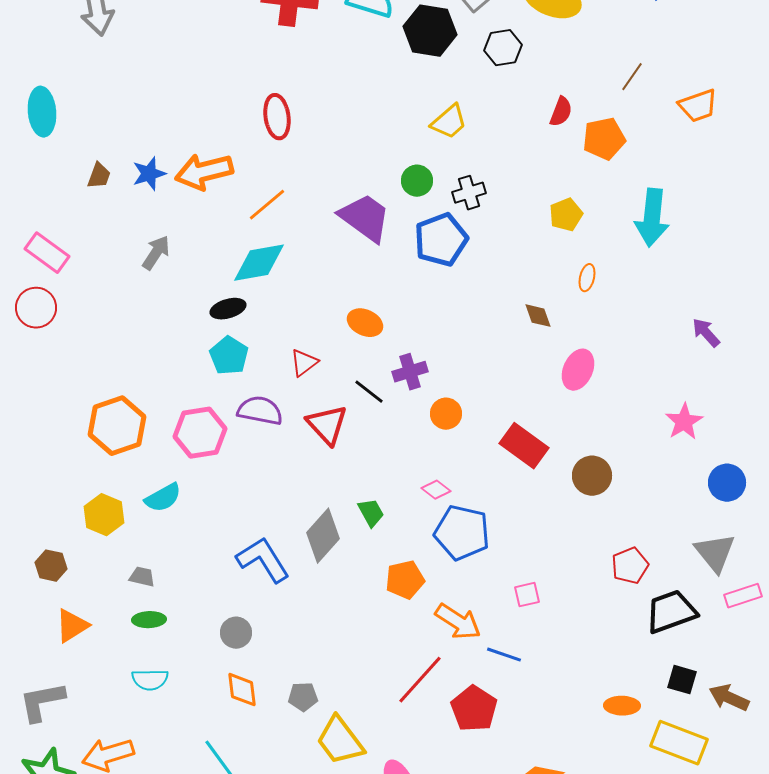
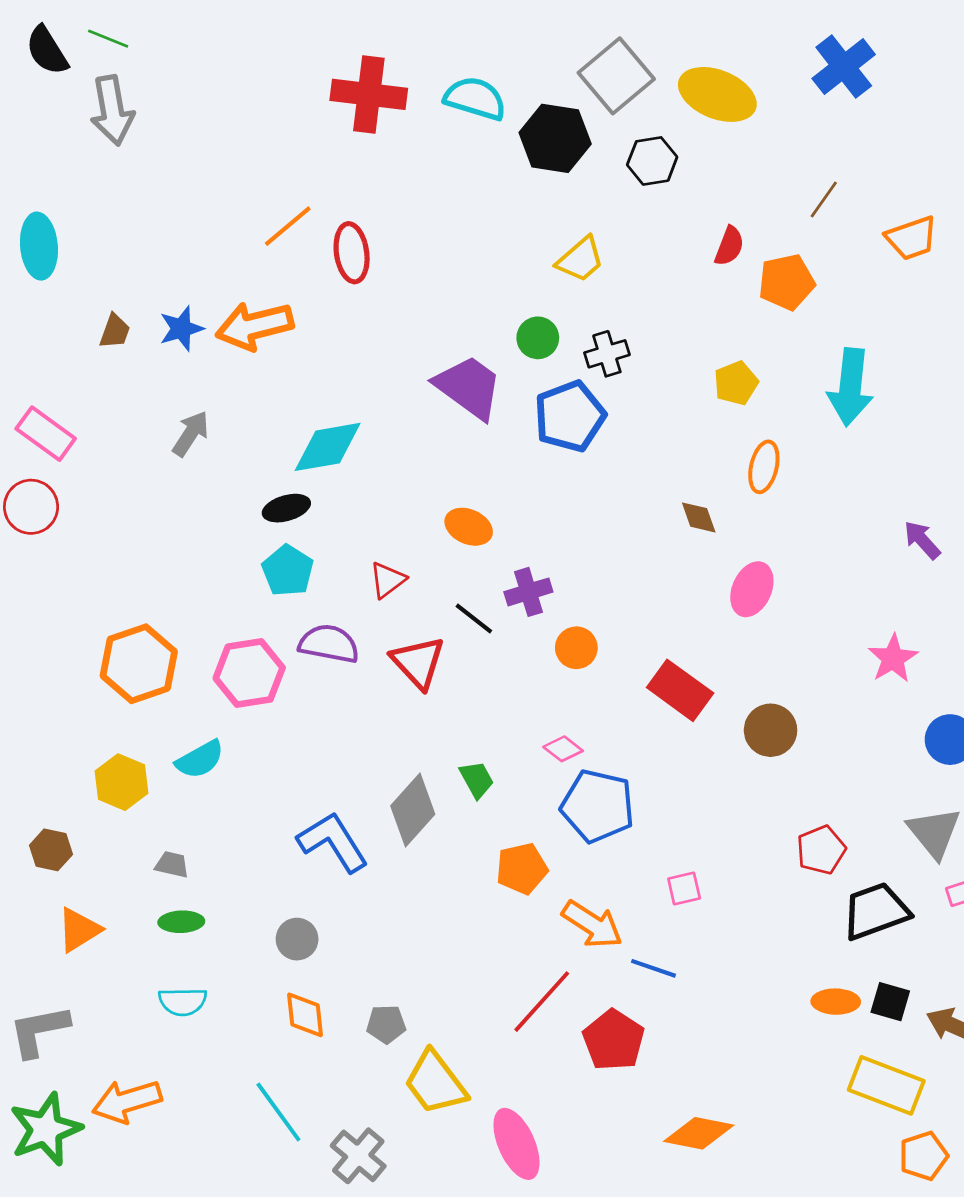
orange line: (267, 205) -> (288, 226), moved
orange ellipse: (587, 278) -> (764, 467), size x1.4
orange ellipse: (622, 706) -> (836, 1002), moved

